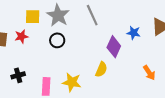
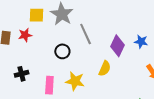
gray line: (92, 15) -> (86, 34), moved
blue star: (134, 33) -> (141, 42), moved
black circle: (57, 40) -> (62, 51), moved

